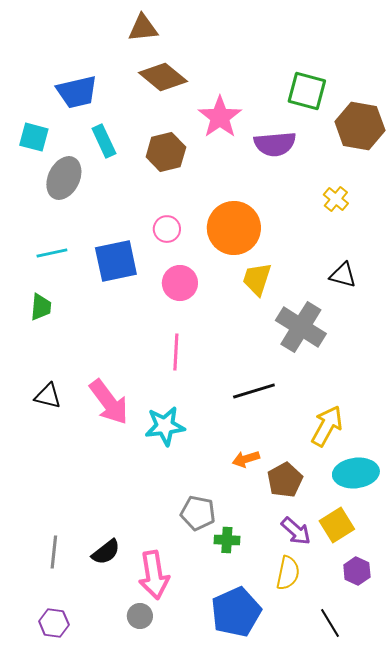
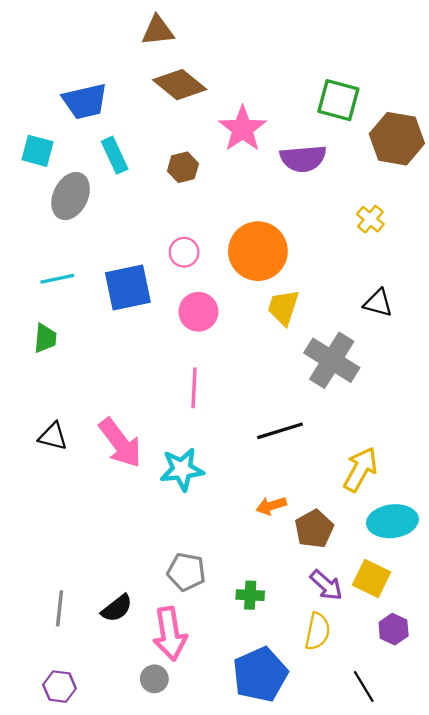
brown hexagon: (166, 152) -> (183, 167), size x0.7
gray pentagon: (198, 513) -> (186, 572), moved
yellow square: (337, 525) -> (371, 579), turned -32

